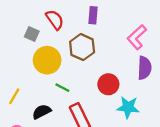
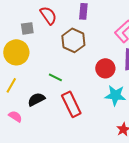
gray square: (32, 34) -> (27, 28), turned -32
yellow circle: (47, 60) -> (16, 52), moved
red circle: (108, 84) -> (105, 68), moved

